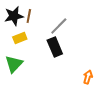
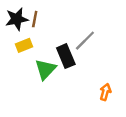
gray line: (59, 26) -> (85, 41), moved
green triangle: (14, 64) -> (45, 69), moved

